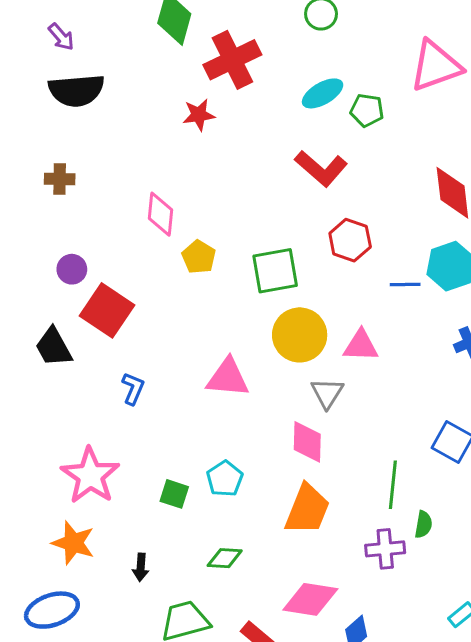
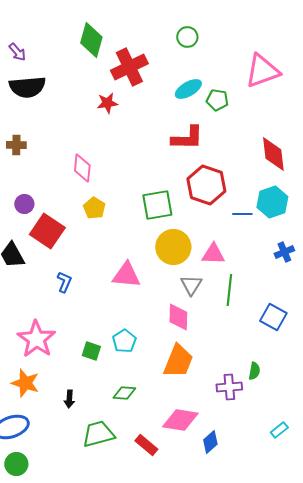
red L-shape: (321, 168) -> (187, 138), turned -40
red hexagon: (350, 240) -> (206, 185), size x1.4
yellow pentagon: (199, 257) -> (94, 208), moved
green line: (393, 485) -> (229, 290), moved

